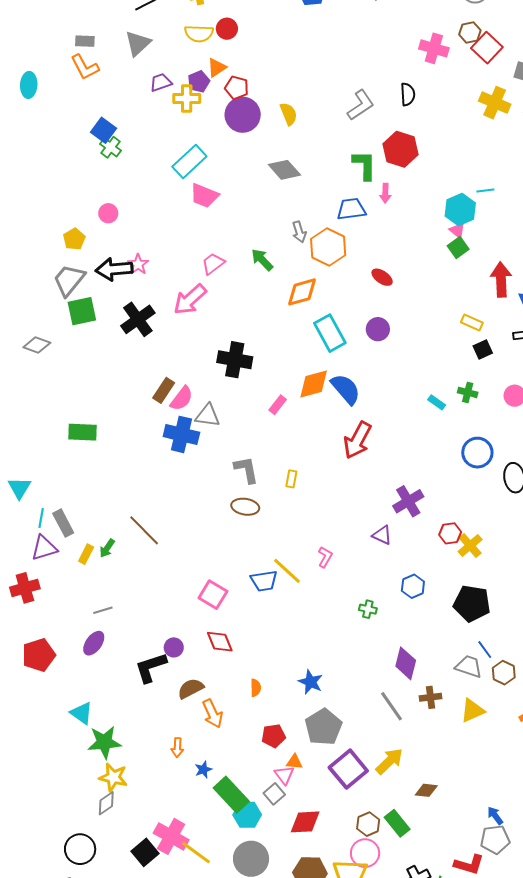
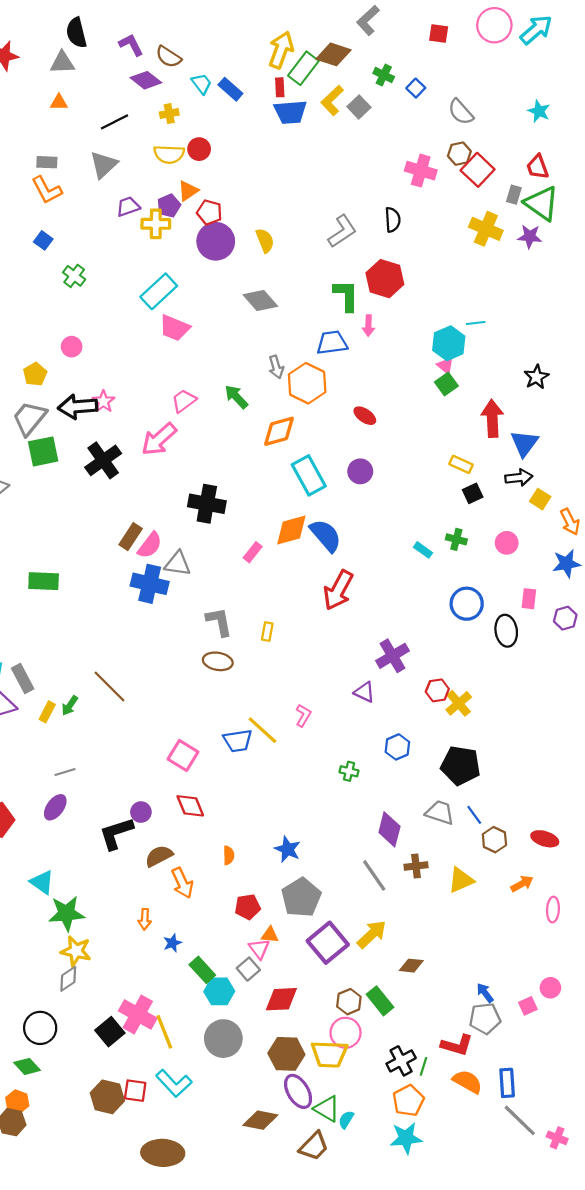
blue square: (104, 130) -> (43, 240), moved, size x0.7
gray trapezoid: (469, 666) -> (440, 813), moved
green rectangle: (231, 795) -> (202, 970), size x0.7
yellow line: (196, 853) -> (164, 1032), turned 32

